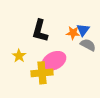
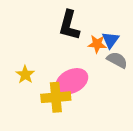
black L-shape: (40, 31) -> (69, 25), moved

